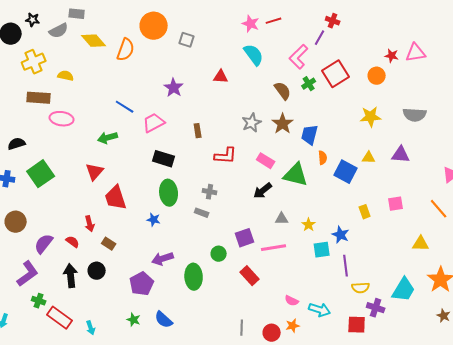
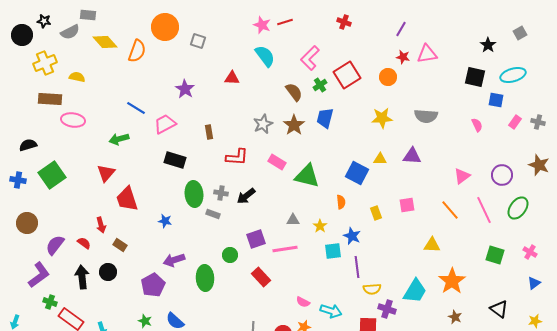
purple line: (320, 38) -> (401, 29), moved
blue trapezoid: (310, 135) -> (325, 118), moved
orange semicircle: (323, 158) -> (341, 202), moved
black arrow: (263, 191) -> (246, 196), moved
green ellipse: (169, 193) -> (194, 194), moved

